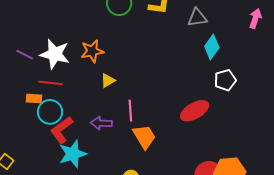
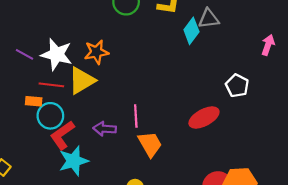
pink arrow: (255, 18) -> (268, 45), moved
cyan diamond: (212, 47) -> (191, 31), moved
white pentagon: (225, 80) -> (237, 86), turned -30
yellow triangle: (108, 81) -> (82, 81), moved, size x1.8

